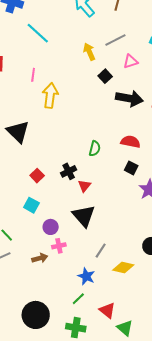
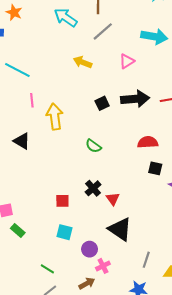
cyan line: (38, 33) -> (17, 70), moved
gray line: (115, 40) -> (103, 31), moved
yellow arrow: (89, 52) -> (83, 62), turned -30
black square: (105, 76) -> (102, 103), moved, turned 32
black triangle: (18, 132) -> (22, 141), moved, size x0.7
green semicircle: (95, 149) -> (93, 146), moved, turned 126
red square: (37, 176) -> (62, 201), turned -32

